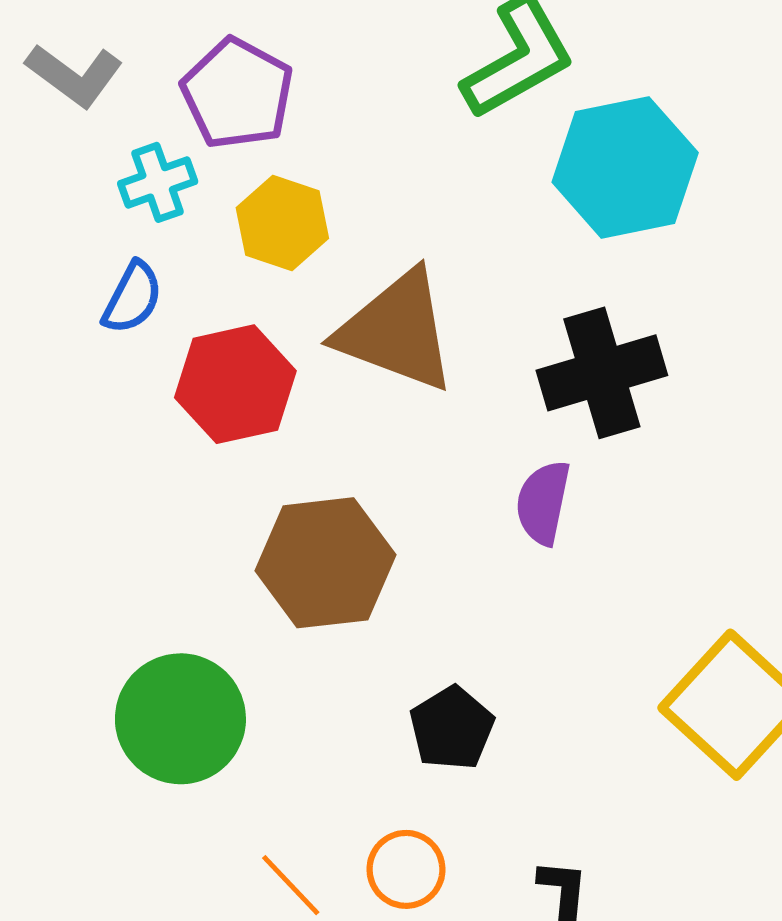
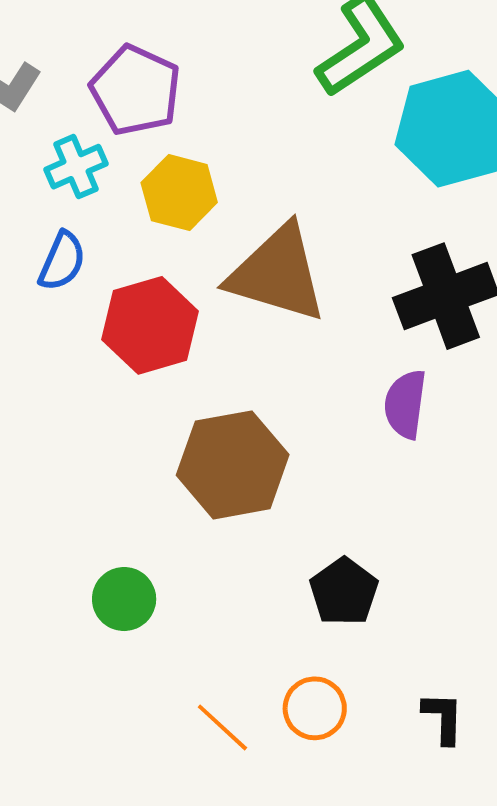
green circle: (180, 719) -> (124, 599), size x0.6

